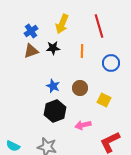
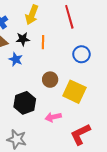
orange line: (82, 51) -> (43, 42), moved
blue star: (53, 86) -> (16, 59), moved
yellow square: (104, 100) -> (74, 92), size x1.6

